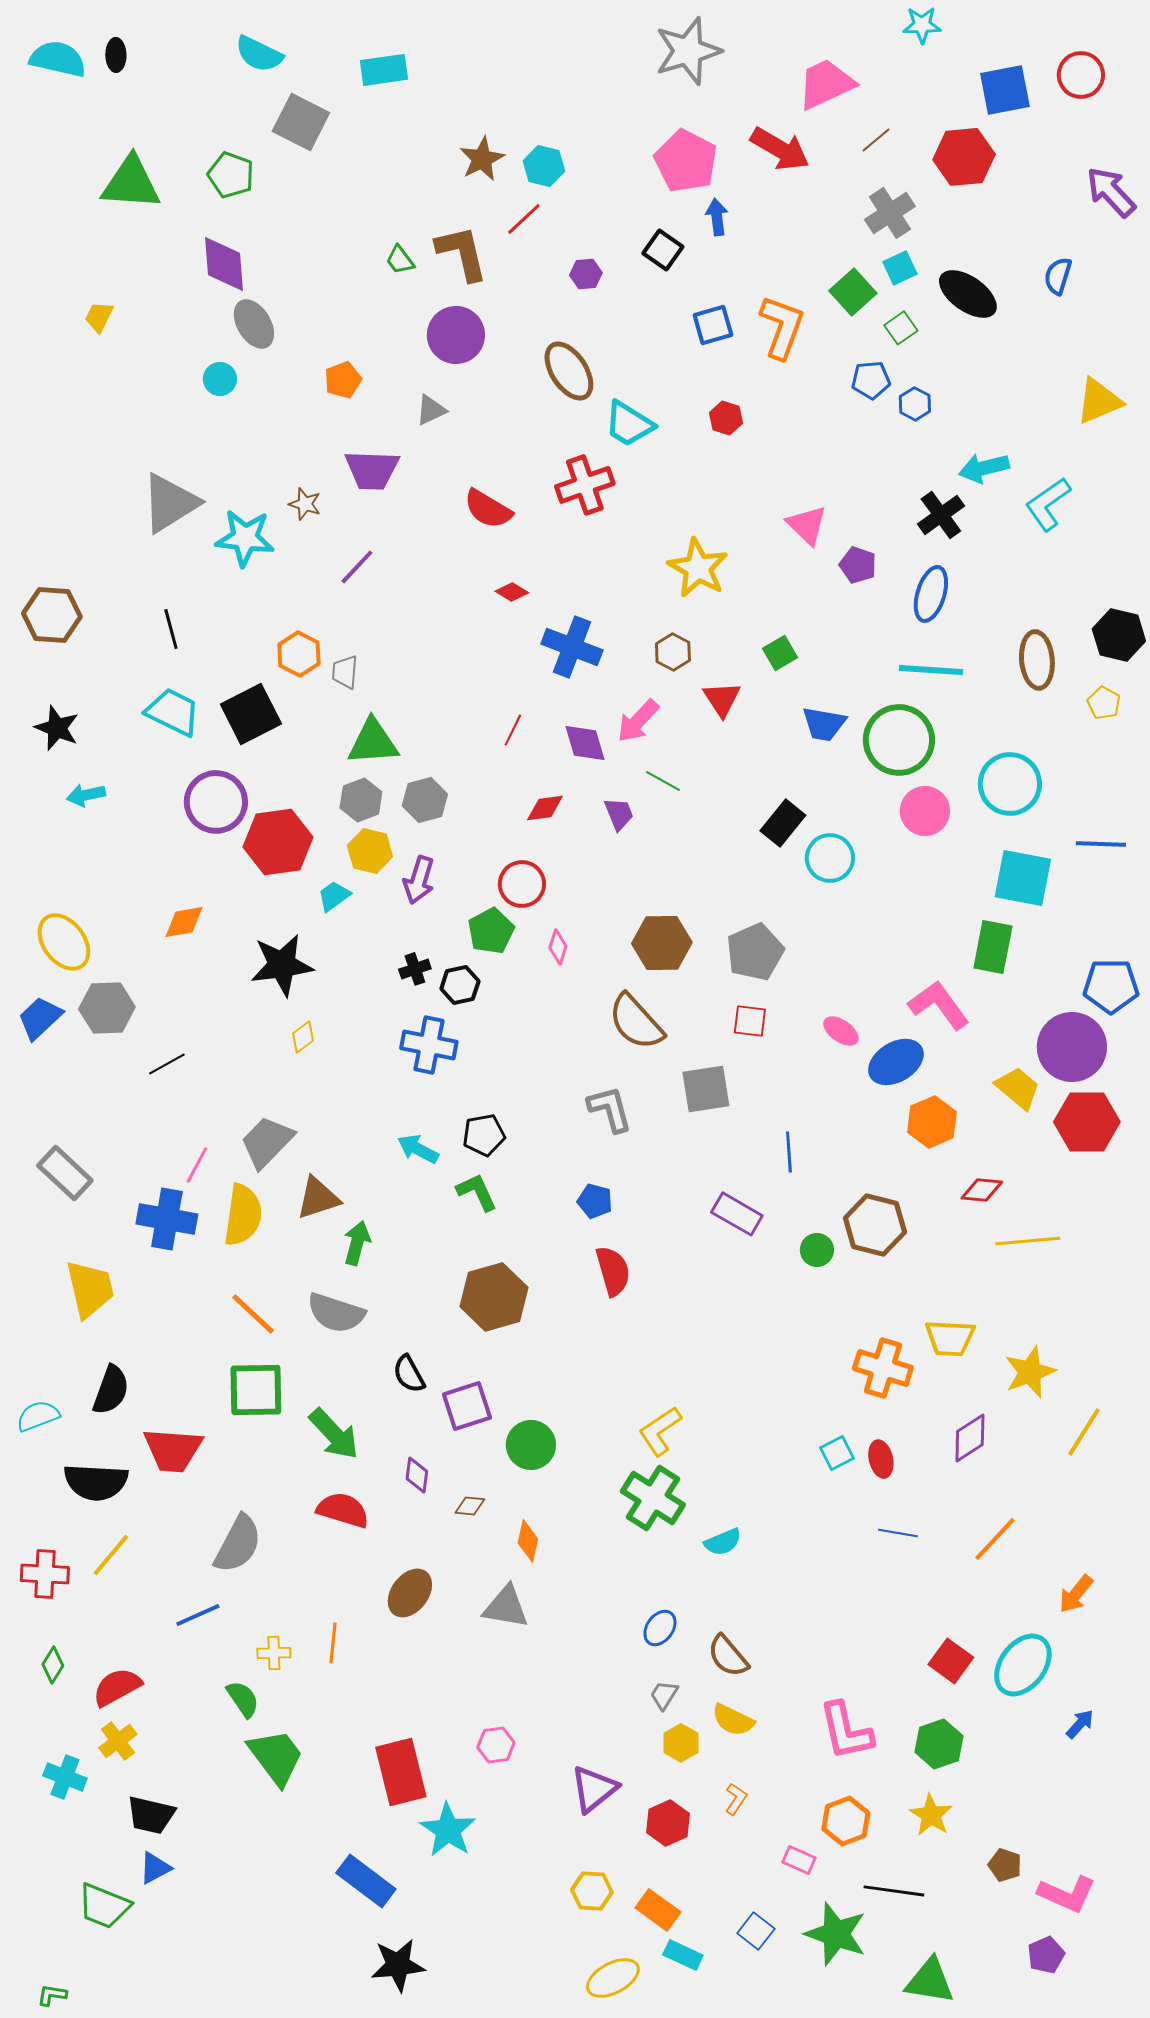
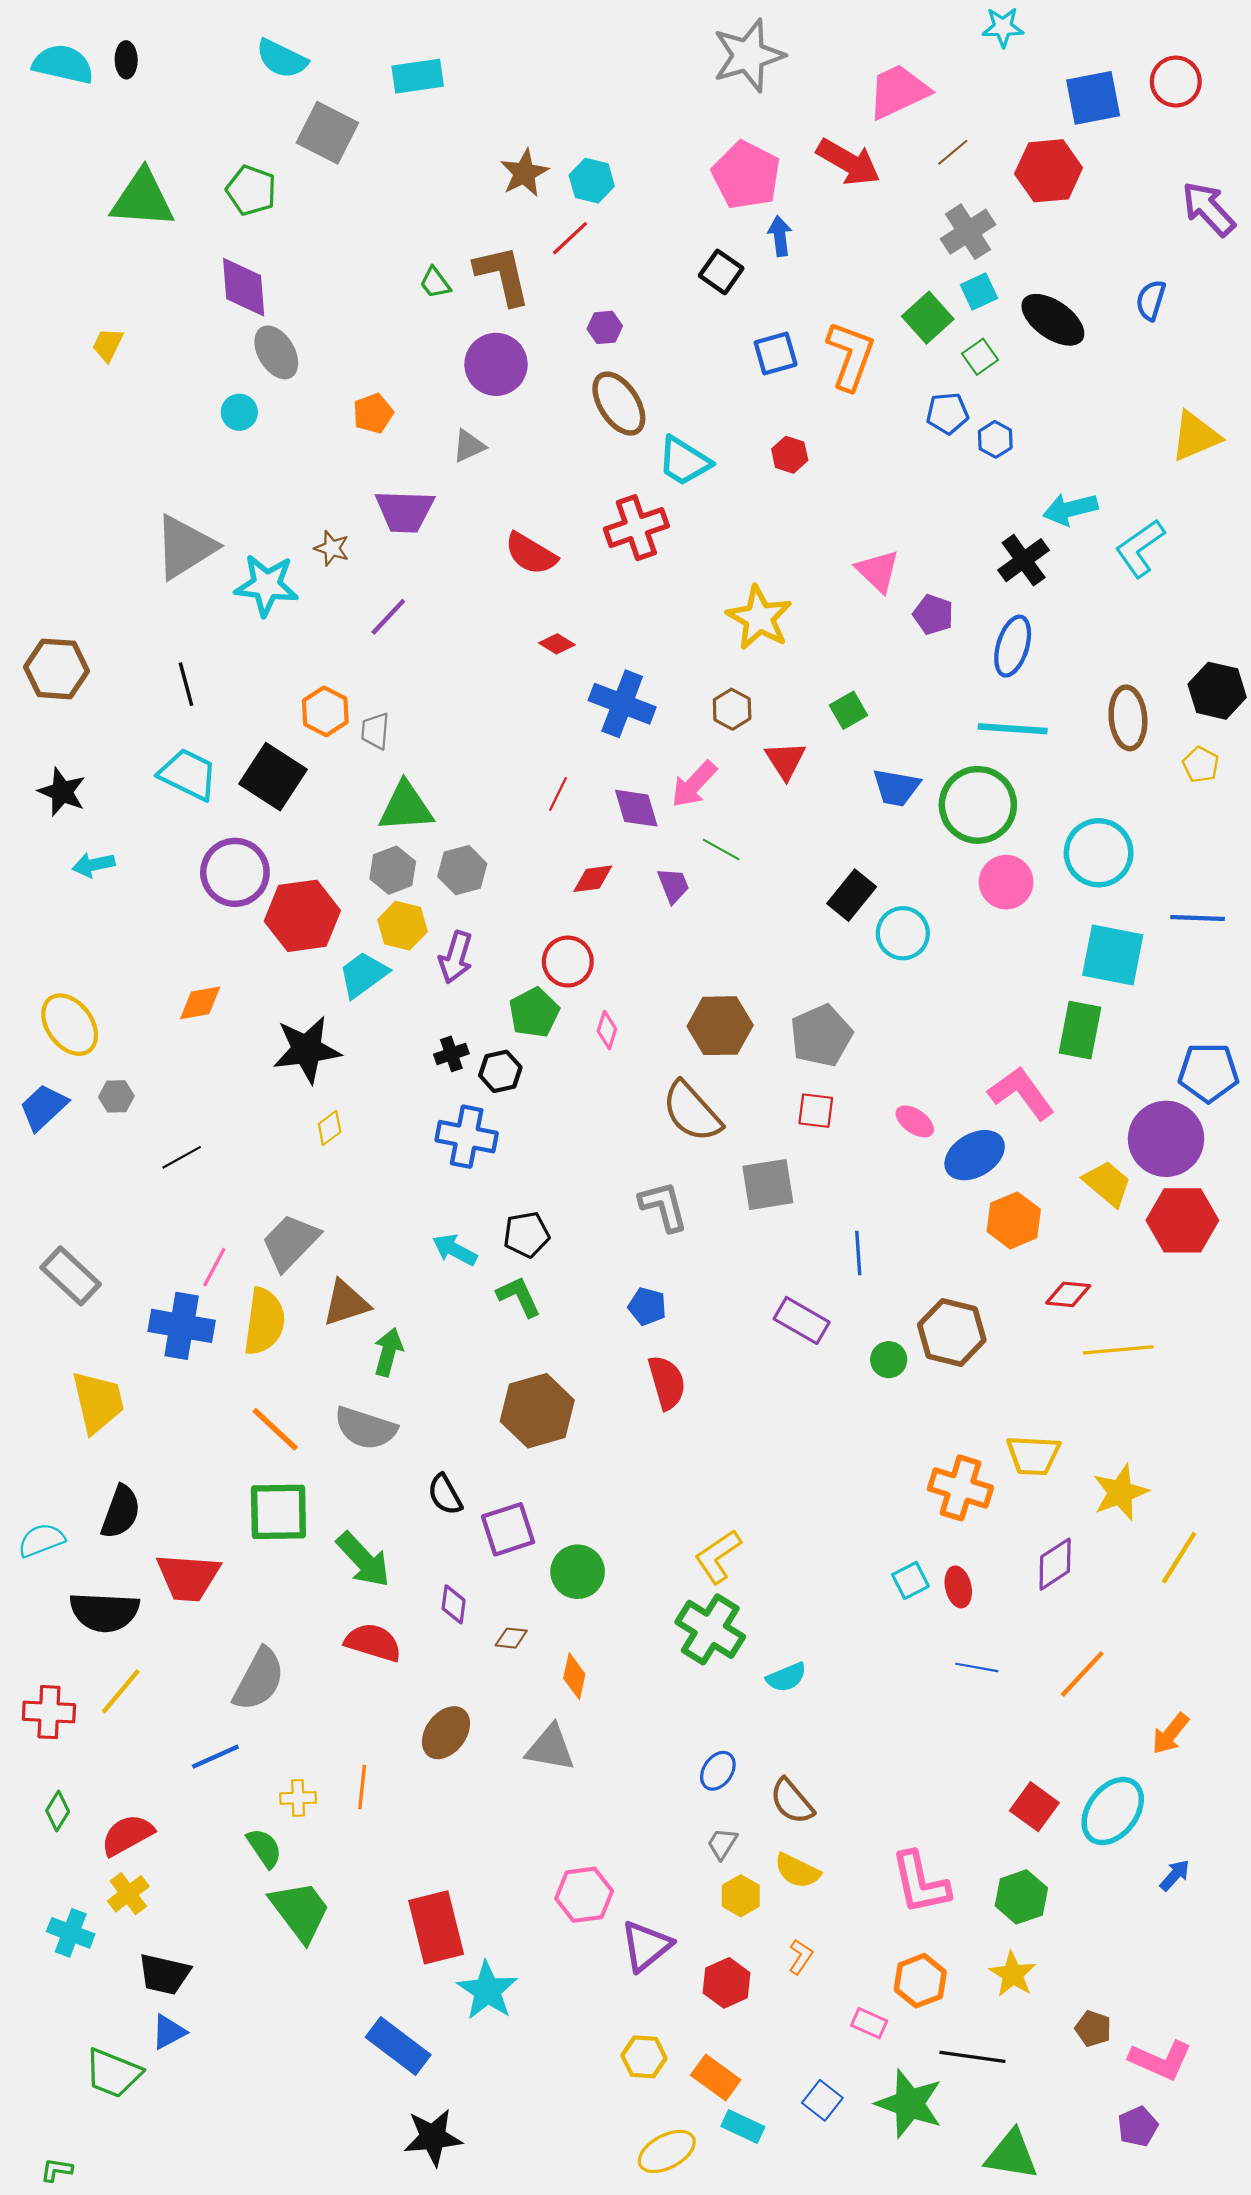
purple hexagon: (586, 274) -> (605, 327), moved
black square: (251, 714) -> (273, 777), turned -30
cyan trapezoid: (334, 896) -> (363, 975), size x1.4
gray hexagon: (107, 1008) -> (116, 1096), size x0.6
pink hexagon: (496, 1745) -> (584, 1895), moved, size x1.4

